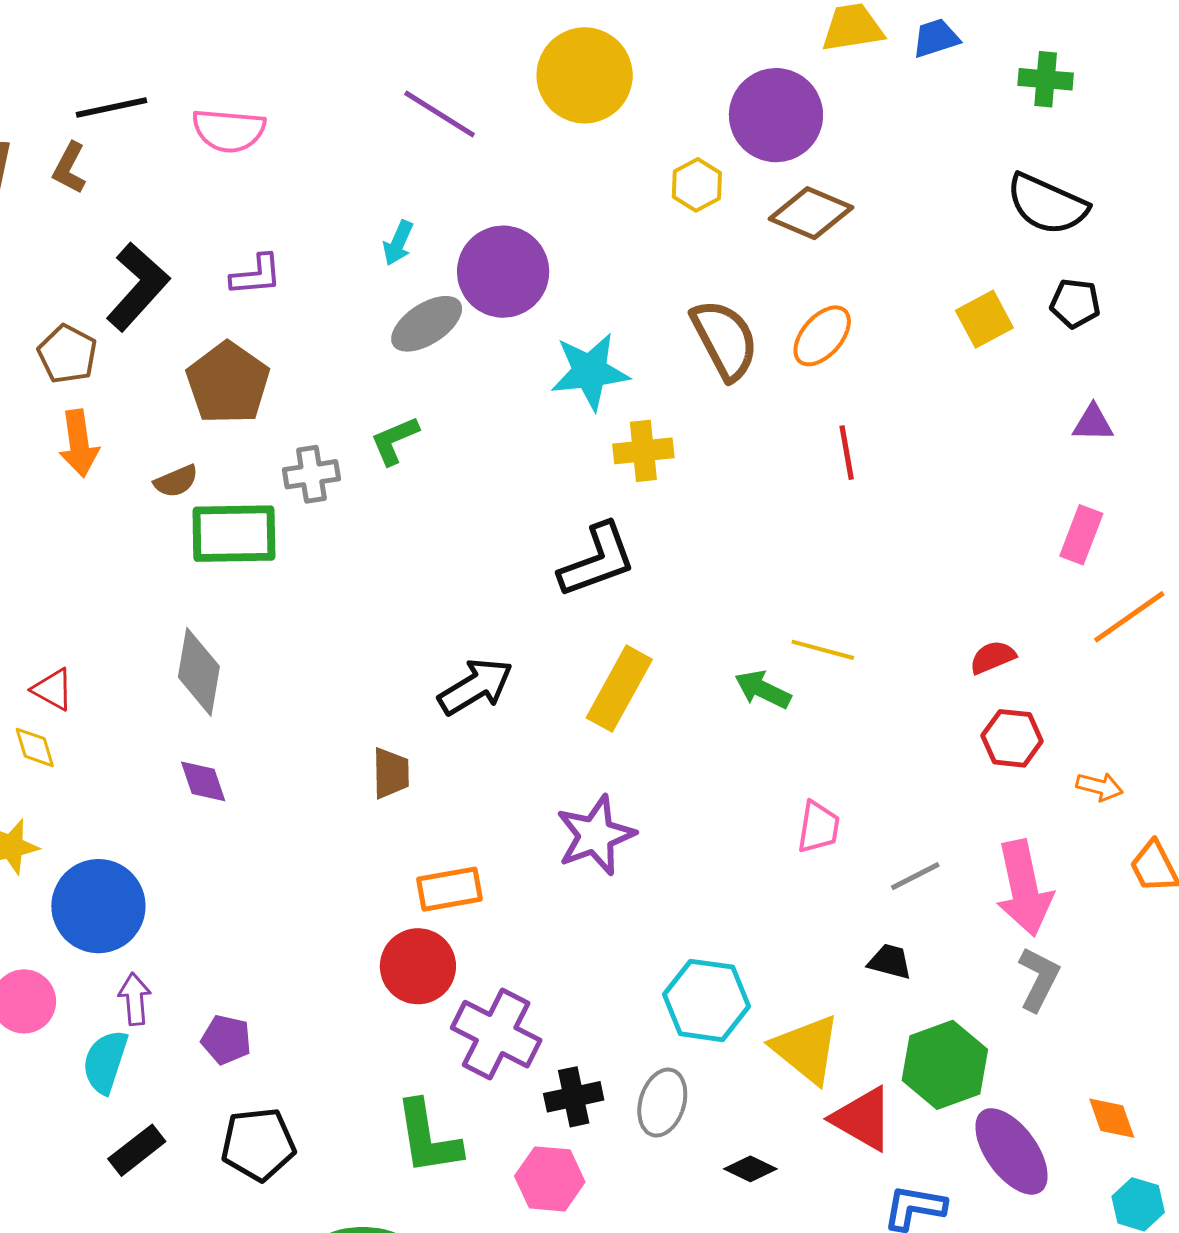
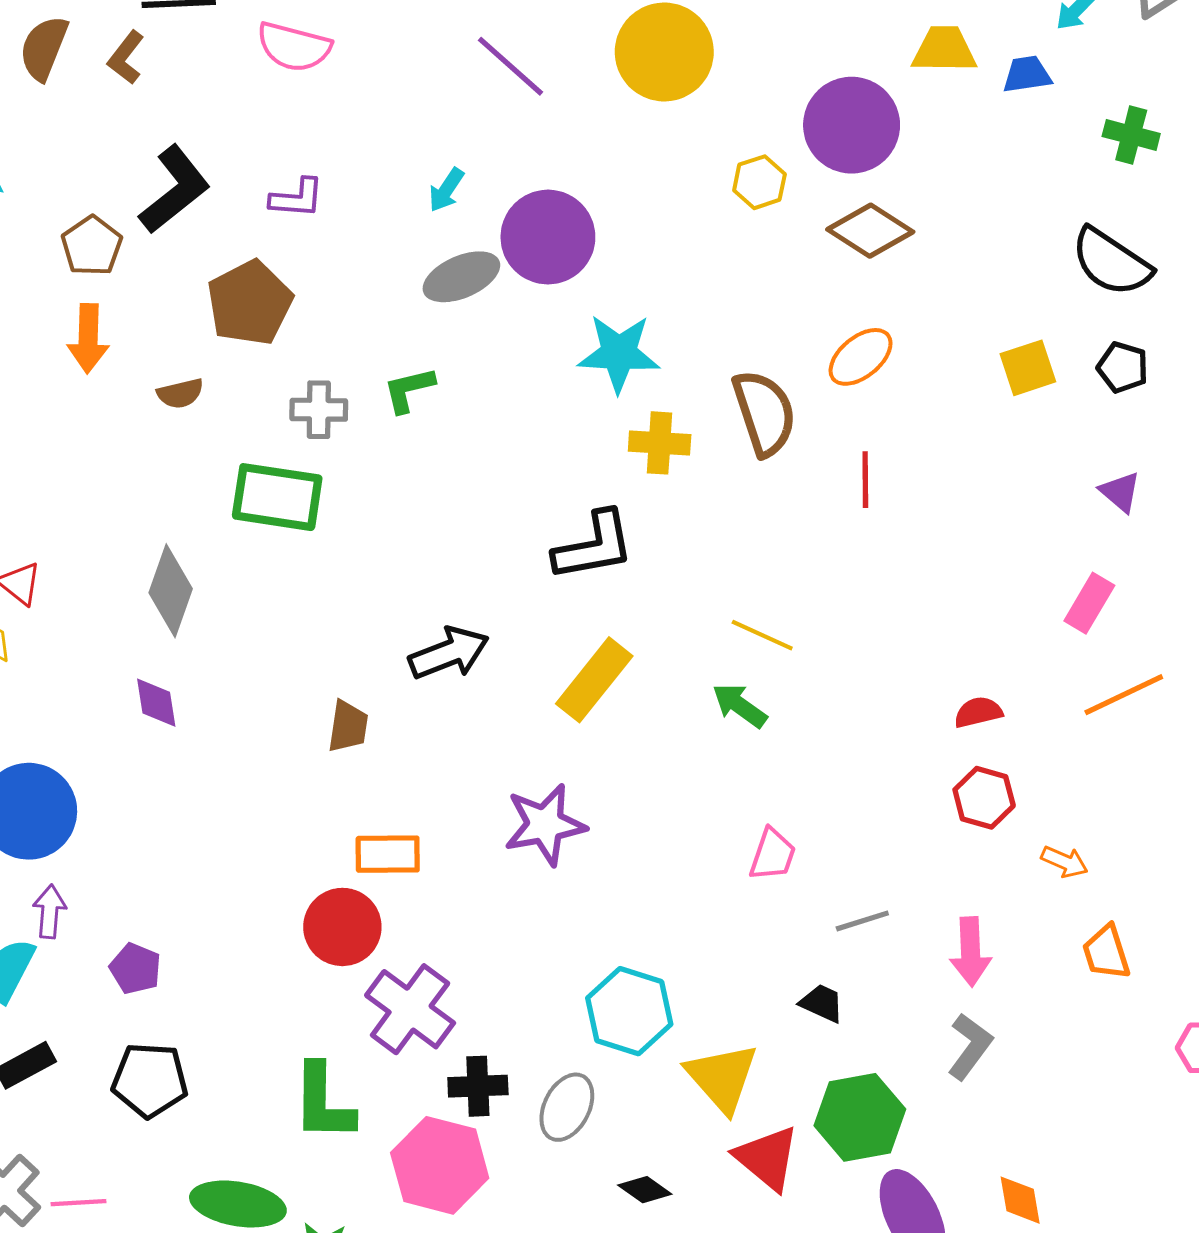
brown semicircle: (725, 339) -> (764, 413), moved
purple triangle: (1093, 423) -> (1120, 492), turned 30
green rectangle: (234, 534) -> (277, 497), moved
yellow line: (823, 650) -> (762, 635), moved
pink arrow: (1024, 888) -> (970, 952), size x0.7
pink hexagon: (550, 1179) -> (440, 1165), size x1.4

